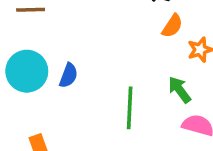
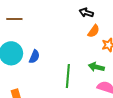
green arrow: (180, 90) -> (96, 67), turned -42

